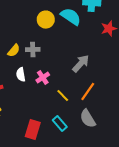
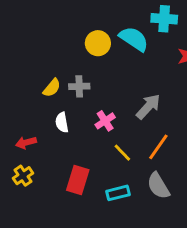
pink cross: (43, 78) -> (105, 121), moved
cyan rectangle: (60, 124) -> (118, 193), turned -63
red rectangle: (33, 130) -> (78, 180), moved

